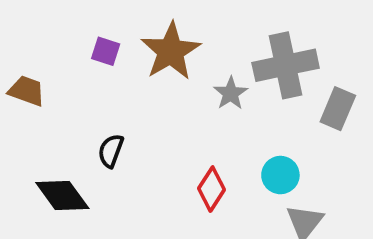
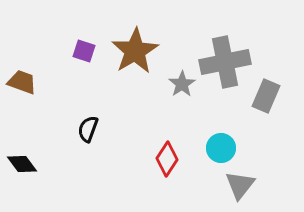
black diamond: (62, 195) -> (22, 164), moved, size x0.7

